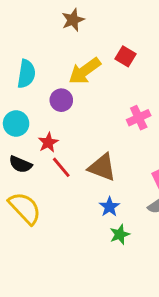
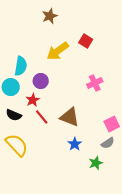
cyan semicircle: (26, 74) -> (21, 66), moved
purple circle: (61, 100) -> (41, 81), moved
green star: (120, 234) -> (96, 163), moved

